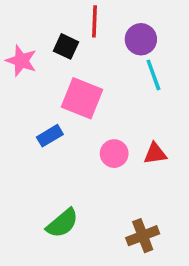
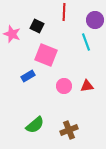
red line: (94, 21) -> (64, 12), moved
purple circle: (141, 39) -> (95, 20), moved
brown cross: (143, 236) -> (69, 130), moved

